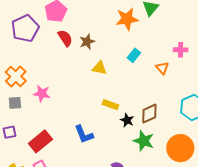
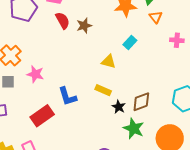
yellow triangle: (99, 68) -> (109, 62), moved
orange triangle: (162, 68) -> (156, 17), moved
blue L-shape: (84, 134) -> (68, 96), moved
red rectangle: (40, 141) -> (42, 116), moved

